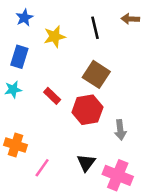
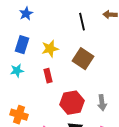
yellow star: (55, 37) -> (50, 49), moved
red rectangle: (52, 96) -> (48, 76), turned 32
red hexagon: (87, 110) -> (72, 103), moved

